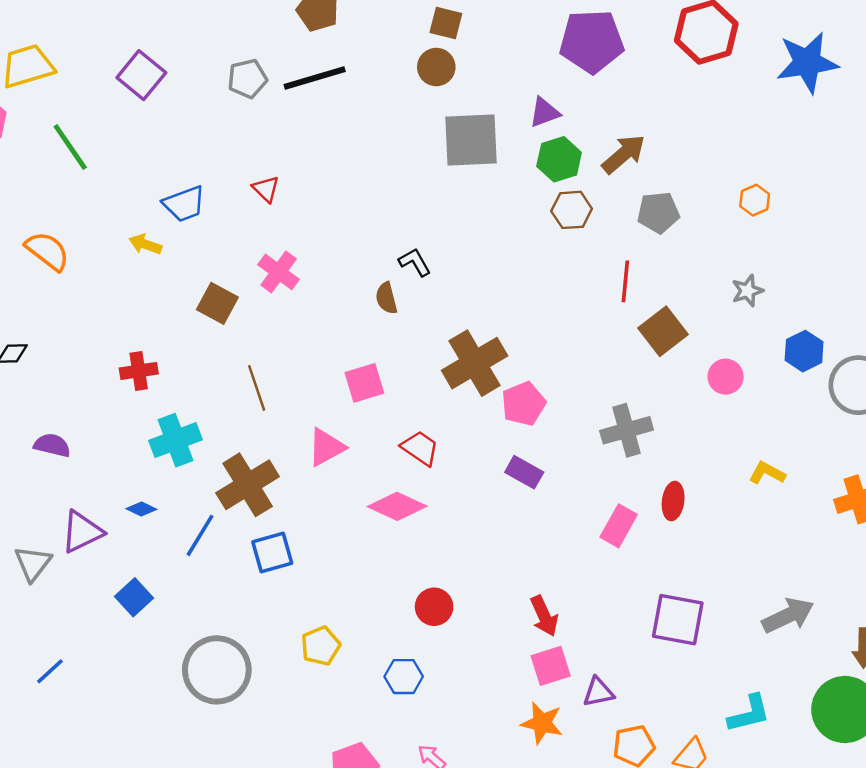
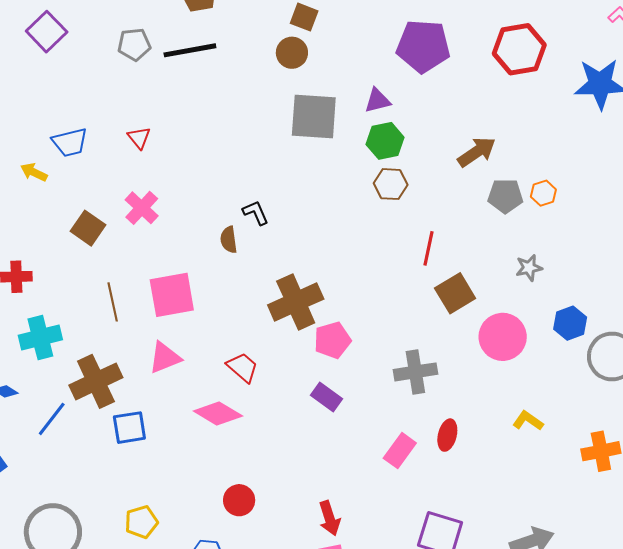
brown arrow: (624, 154) -> (477, 152), moved
gray pentagon: (658, 213) -> (505, 196), moved
pink circle: (726, 377) -> (503, 337), size x1.6
pink square: (364, 383) -> (172, 295), moved, size x1.4
blue square: (272, 552) -> (129, 428), moved

